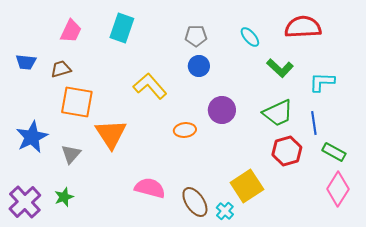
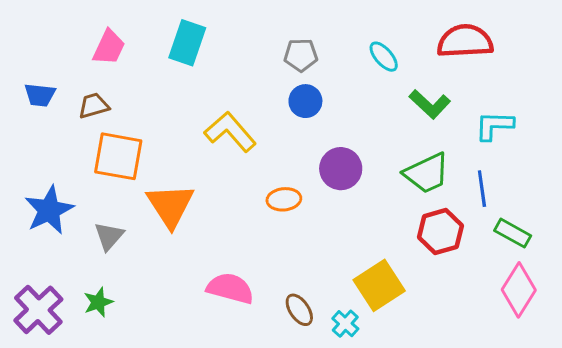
brown ellipse: (195, 202) -> (299, 310), size x0.7

